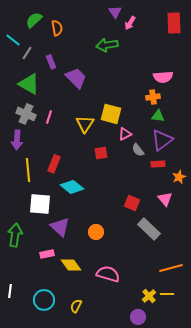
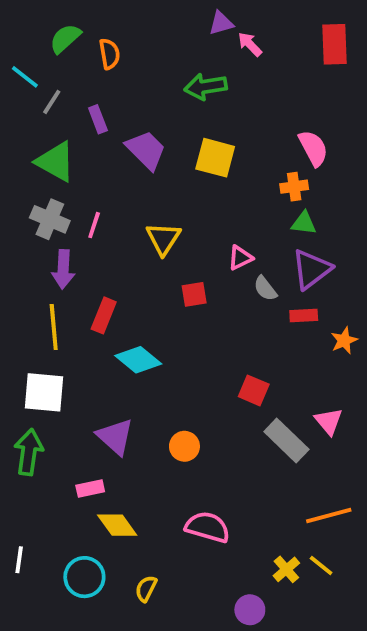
purple triangle: (115, 12) -> (221, 23), turned 48
pink arrow: (130, 23) -> (250, 44), turned 104
pink semicircle: (163, 77) -> (313, 148), turned -114
yellow square: (111, 114) -> (215, 158), moved
purple arrow: (17, 140) -> (63, 269), moved
pink triangle: (165, 199) -> (329, 421), moved
white square: (40, 204) -> (44, 392), moved
yellow diamond: (71, 265) -> (117, 525), moved
yellow line: (167, 294) -> (321, 566), turned 40
purple circle: (138, 317) -> (250, 610), moved

